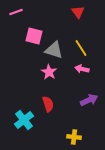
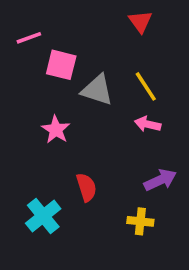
pink line: (16, 12) -> (29, 38), moved
pink star: (49, 72) -> (56, 130), moved
yellow cross: (74, 137) -> (140, 221), moved

